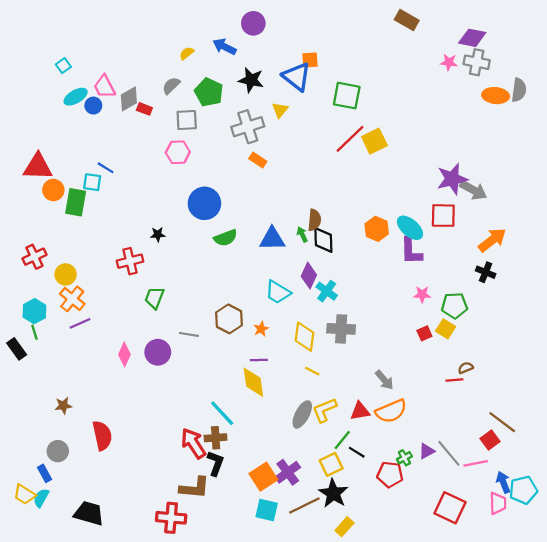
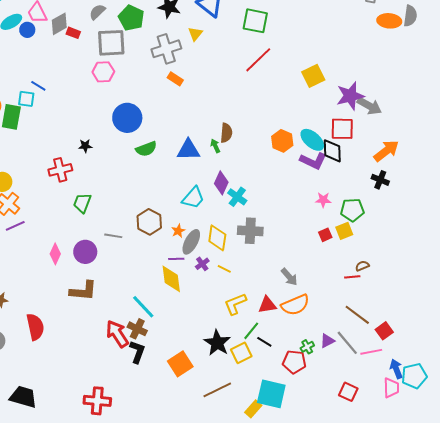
gray square: (187, 120) -> (111, 43), size x1.4
yellow square: (374, 141) -> (313, 76), moved
black diamond: (323, 240) -> (332, 151), moved
purple L-shape: (411, 251) -> (313, 161), turned -64
cyan trapezoid: (278, 292) -> (193, 198), turned -80
yellow square: (446, 329) -> (344, 231), turned 36
gray ellipse: (302, 414) -> (191, 242), moved
brown line: (502, 422) -> (357, 315), moved
brown cross: (216, 438) -> (137, 329), turned 30
purple cross: (288, 472) -> (202, 264), moved, size x0.6
brown L-shape: (194, 488) -> (83, 291), moved
black star: (333, 493) -> (217, 343), moved
red square: (450, 508) -> (348, 392), size x0.7
cyan square: (267, 510) -> (271, 394), moved, size x1.4

